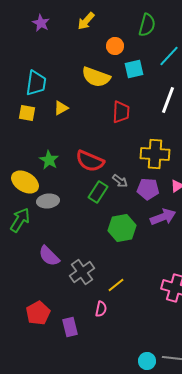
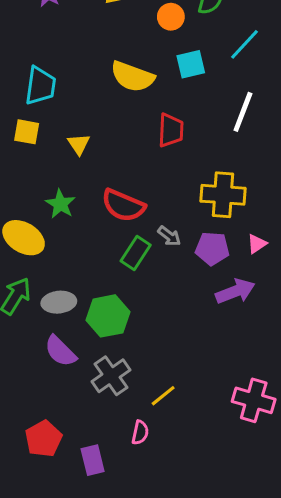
orange circle: (115, 46) -> (171, 17), moved
yellow triangle: (61, 108) -> (79, 144), moved, turned -35
gray ellipse: (48, 201) -> (59, 302), moved
green hexagon: (122, 228) -> (108, 316), moved

